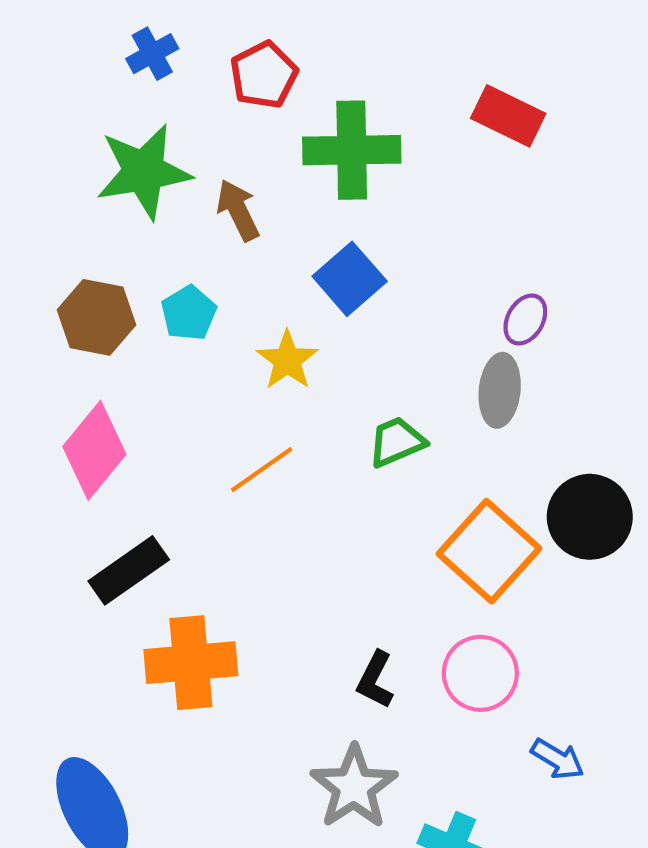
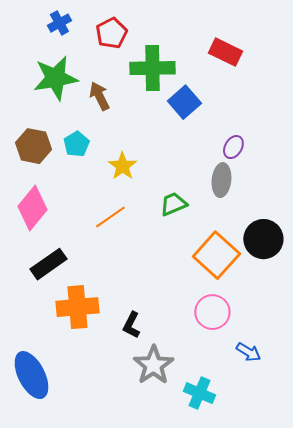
blue square: (350, 279) -> (184, 102), moved
black L-shape: (375, 680) -> (131, 325), moved

